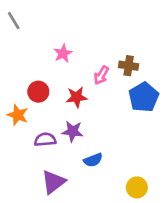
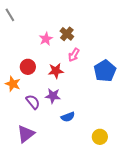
brown cross: (129, 66) -> (67, 34), moved, turned 32
purple semicircle: (45, 140) -> (33, 102), turned 56
purple triangle: (53, 182) -> (26, 134), moved

